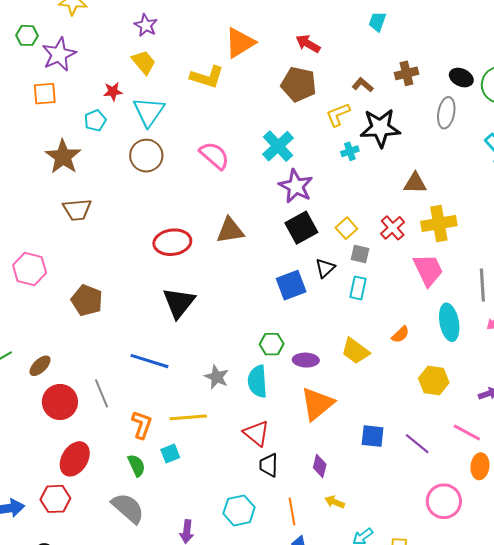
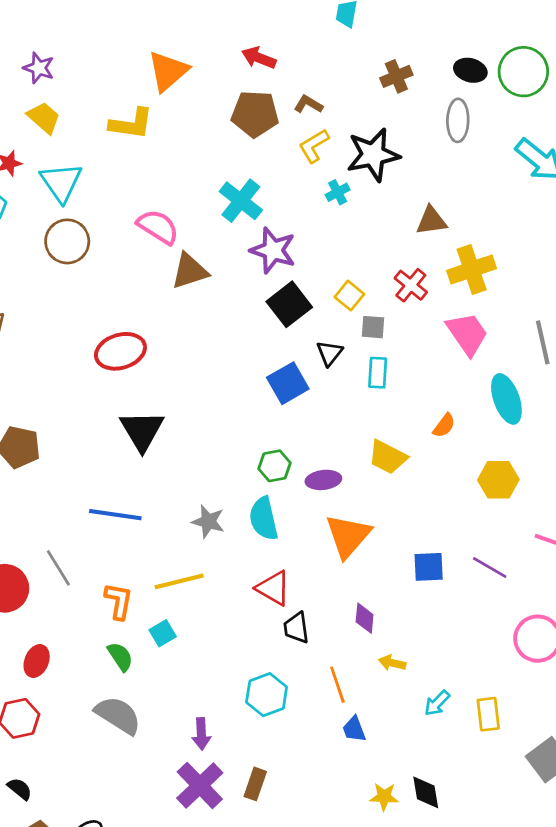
brown L-shape: (363, 85) -> (308, 104), moved
brown triangle: (230, 230) -> (190, 271), moved
red ellipse: (75, 459) -> (37, 661), size x0.7

